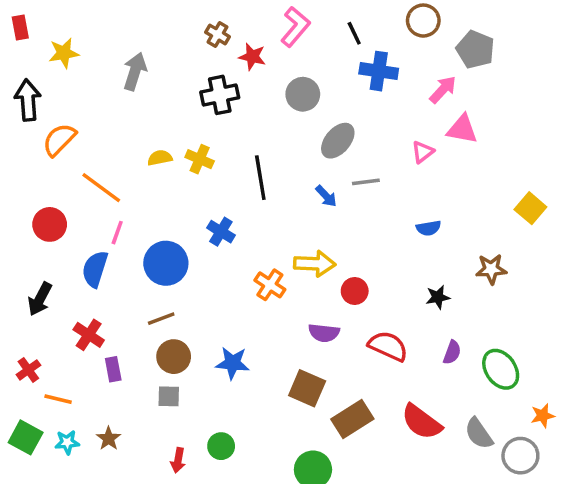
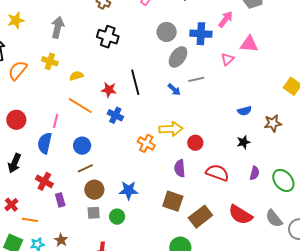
red star: (252, 57) -> (109, 90), moved
blue cross: (379, 71) -> (201, 34), moved
pink arrow: (443, 90) -> (226, 19), moved
gray circle: (303, 94) -> (167, 32), moved
black cross: (220, 95) -> (108, 37), turned 35
yellow cross: (200, 159) -> (50, 61), moved
orange line: (101, 188) -> (80, 106), moved
blue semicircle: (429, 228) -> (245, 111), moved
blue circle: (166, 263) -> (82, 146), moved, size x0.7
purple semicircle: (324, 333) -> (180, 168), turned 84
green circle: (221, 446) -> (117, 217), moved

